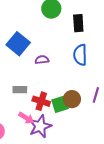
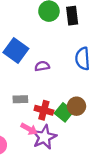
black rectangle: (78, 23) -> (72, 16), moved
green square: (60, 104) -> (64, 112), turned -30

